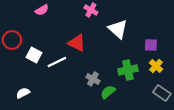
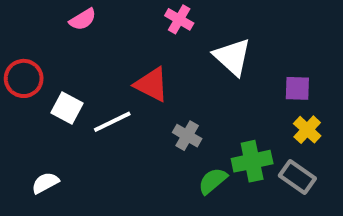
green cross: (128, 70) -> (252, 161), moved
gray cross: (93, 79) -> (187, 136), moved
gray rectangle: (162, 93) -> (297, 177), moved

